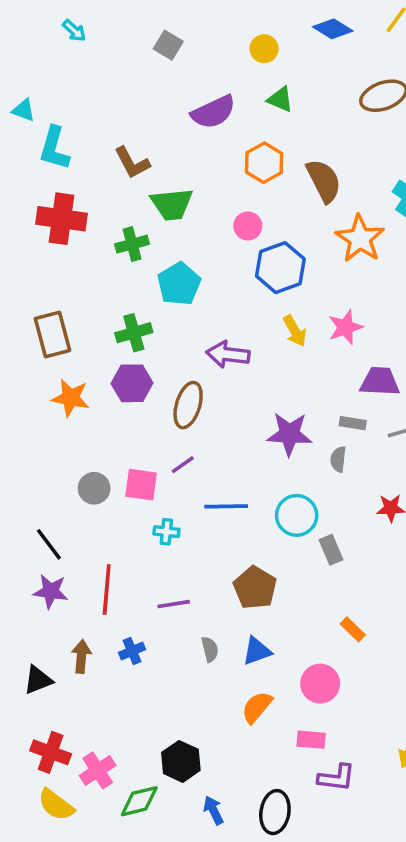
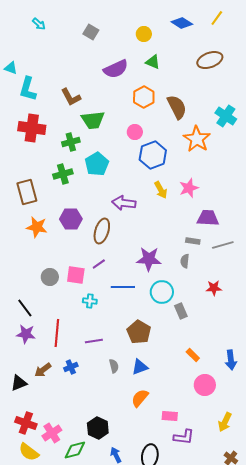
green cross: (134, 333) -> (63, 174), moved
purple star: (289, 434) -> (149, 259), moved
brown arrow: (81, 656) -> (43, 370), turned -132
pink circle: (320, 684) -> (205, 385), moved

